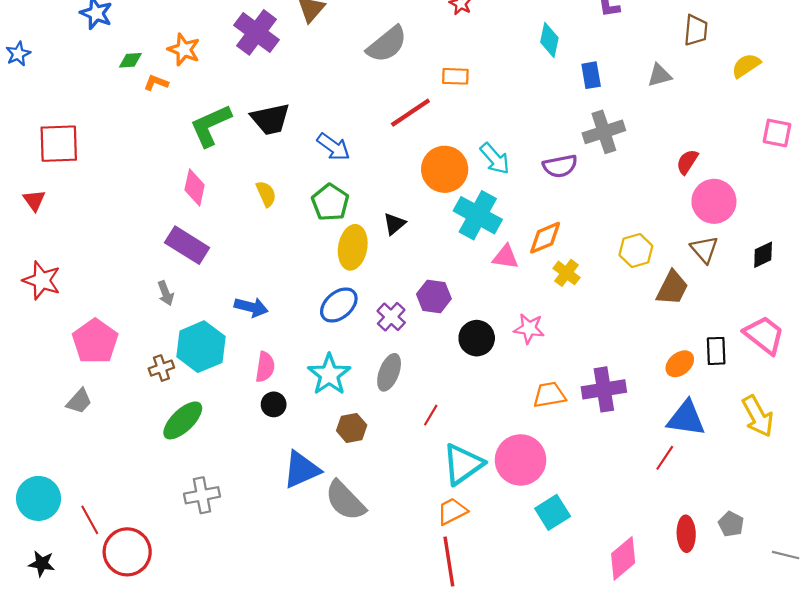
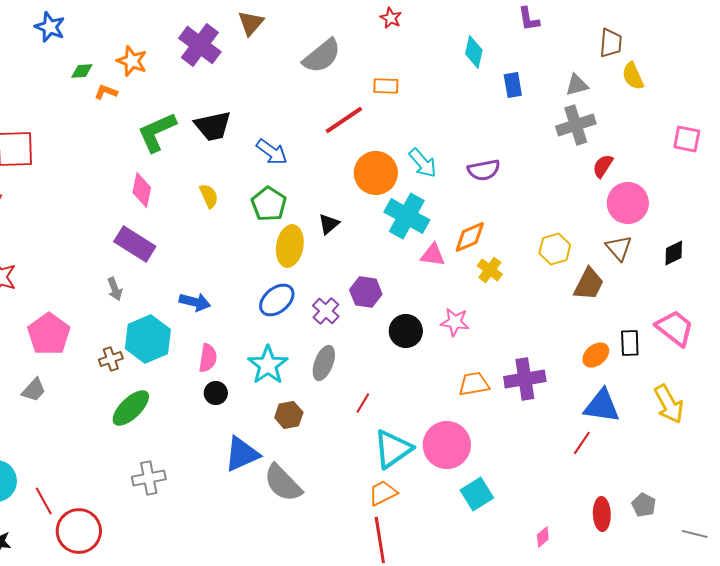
yellow semicircle: (746, 66) -> (633, 76), moved, turned -80
gray cross: (604, 132) -> (576, 125), moved
pink diamond: (623, 558) -> (543, 537), size x0.5

